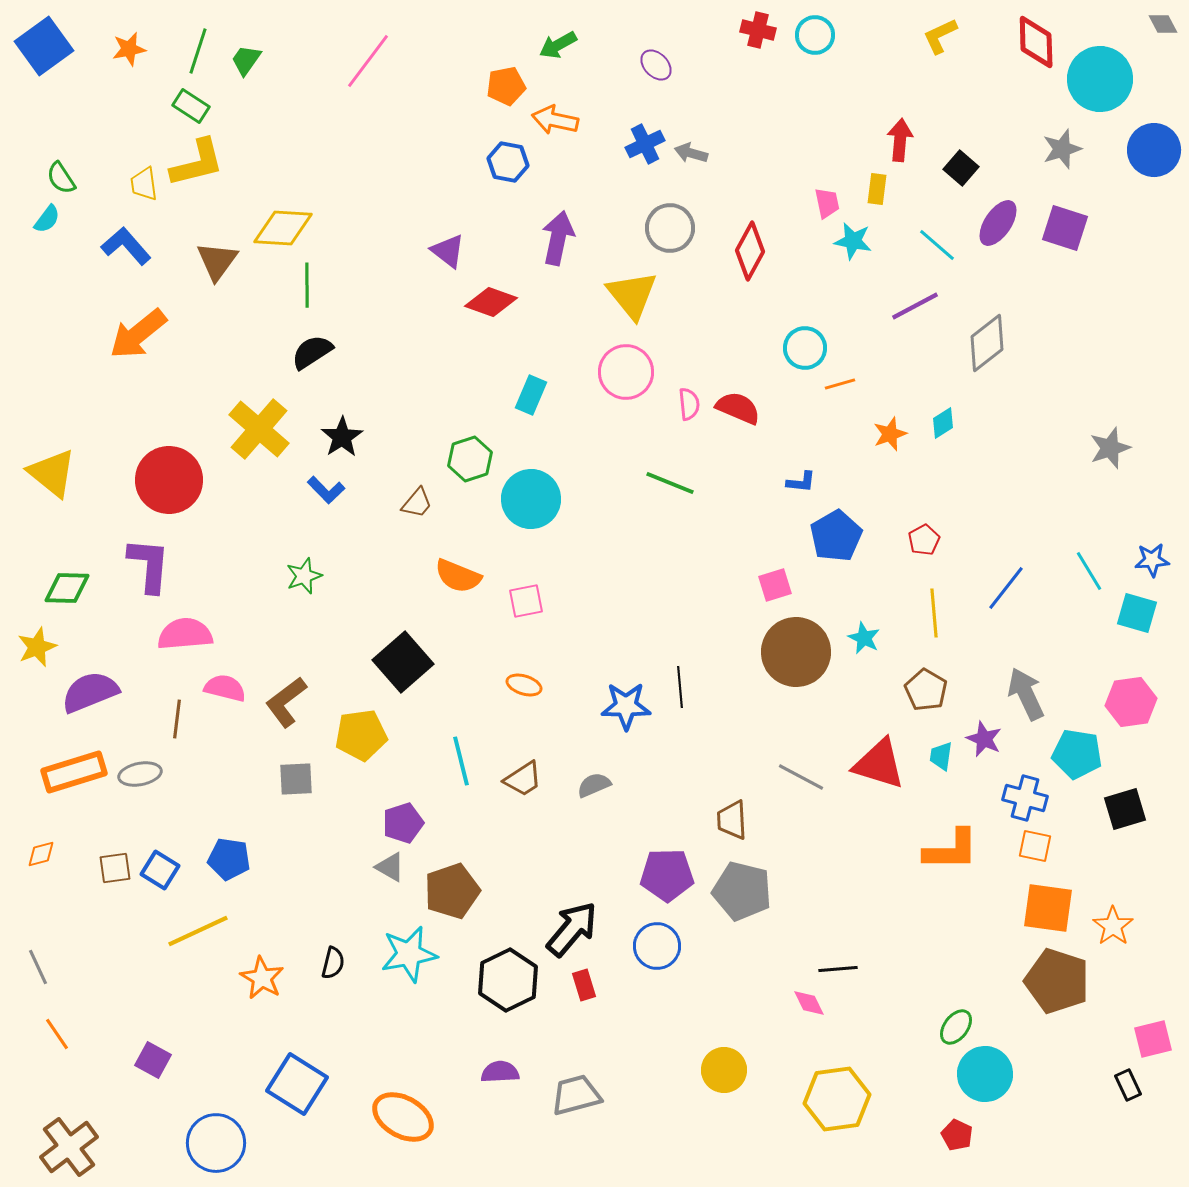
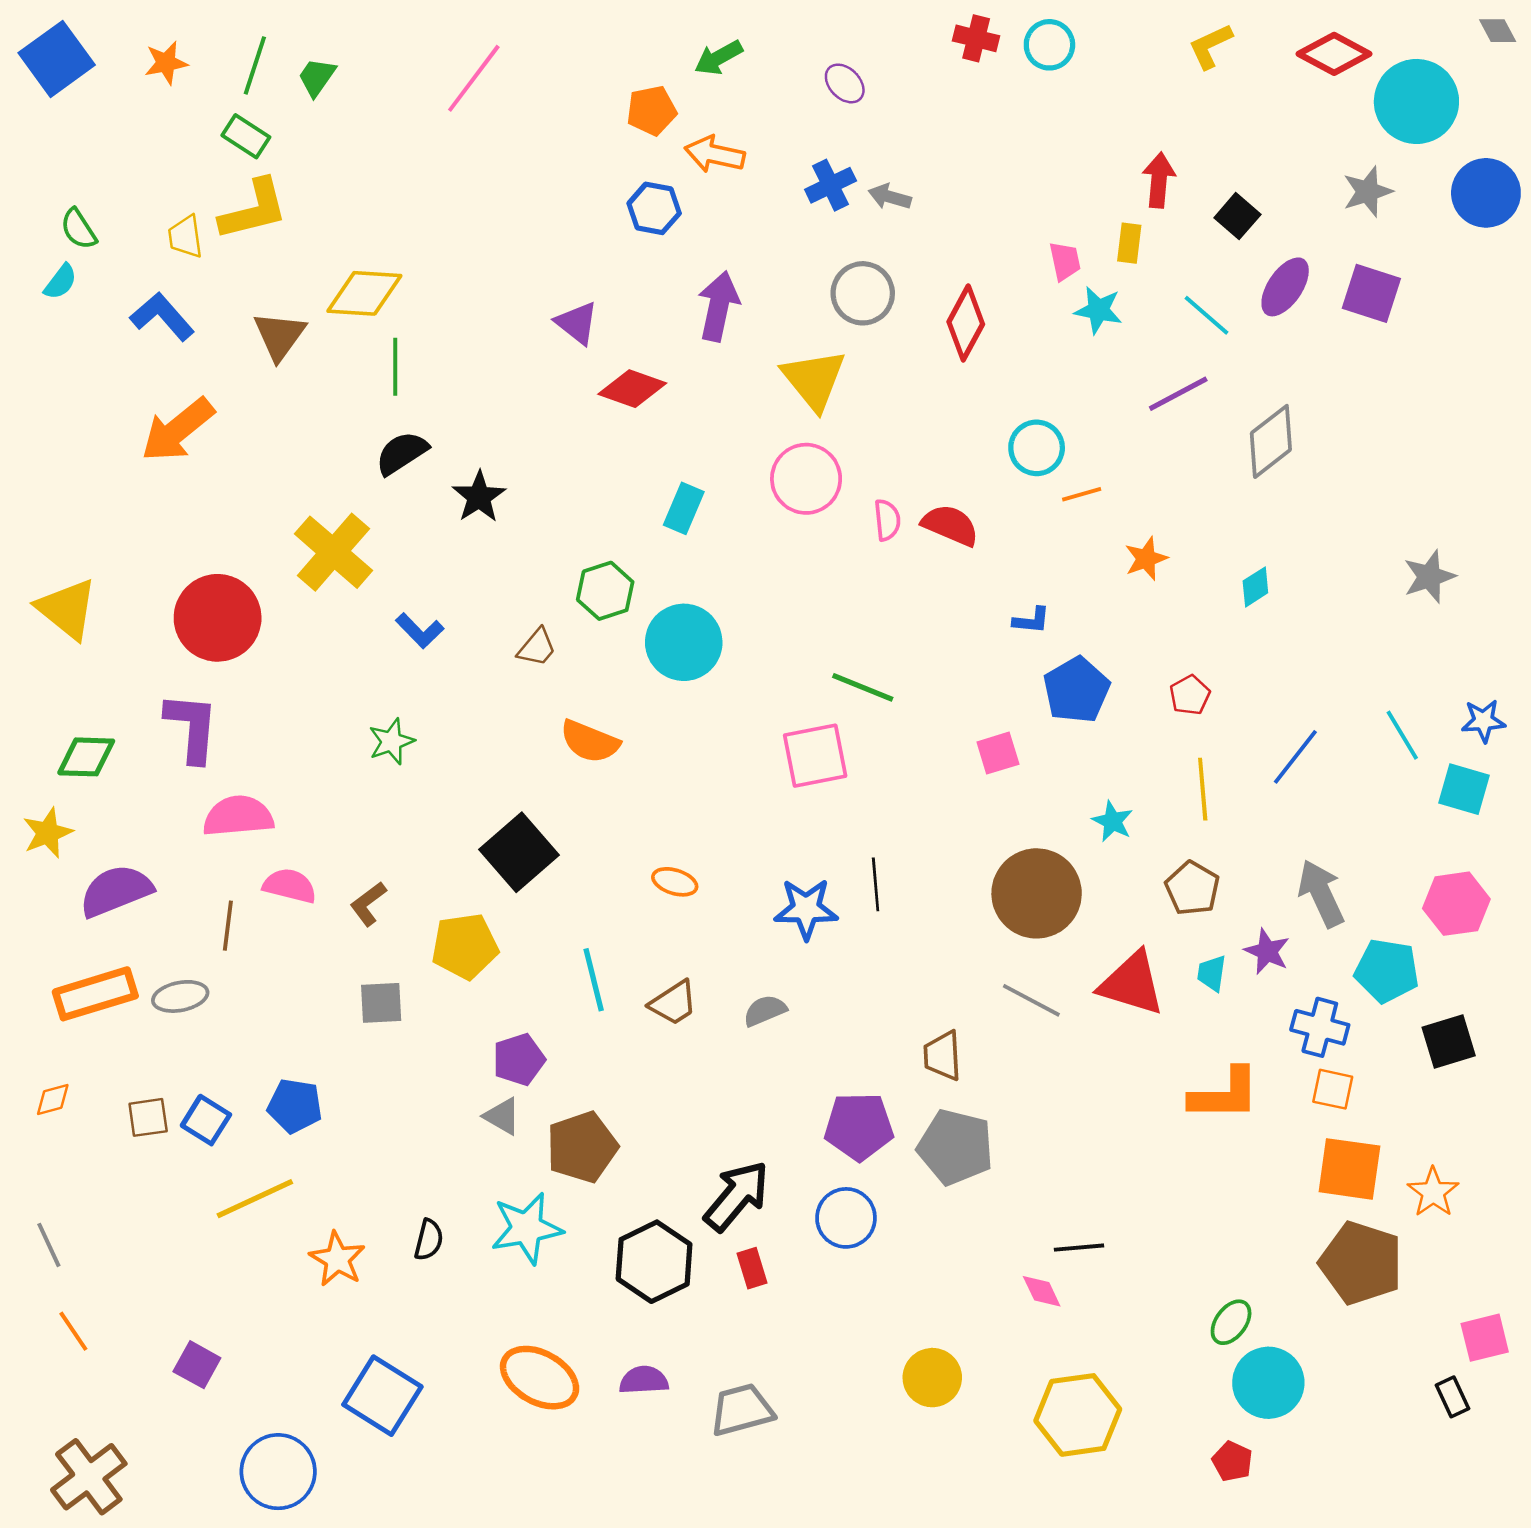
red diamond: (1036, 42) -> (1334, 54), turned -60
cyan diamond: (943, 423) -> (1255, 587), moved
black star: (342, 437) -> (479, 497), moved
green line: (670, 483) -> (863, 687), moved
pink square: (526, 601) -> (815, 756), moved, size x1.5
brown circle: (796, 652) -> (1037, 893), moved
brown L-shape: (286, 702) -> (368, 904), size x0.7
orange ellipse: (403, 1117) -> (540, 1378), moved

